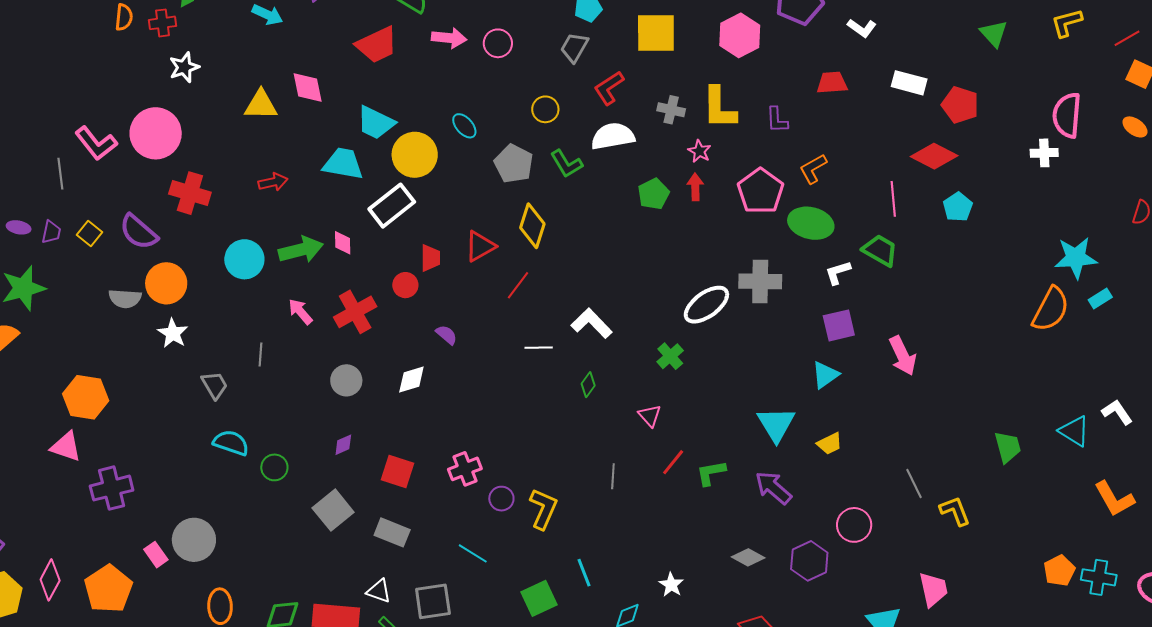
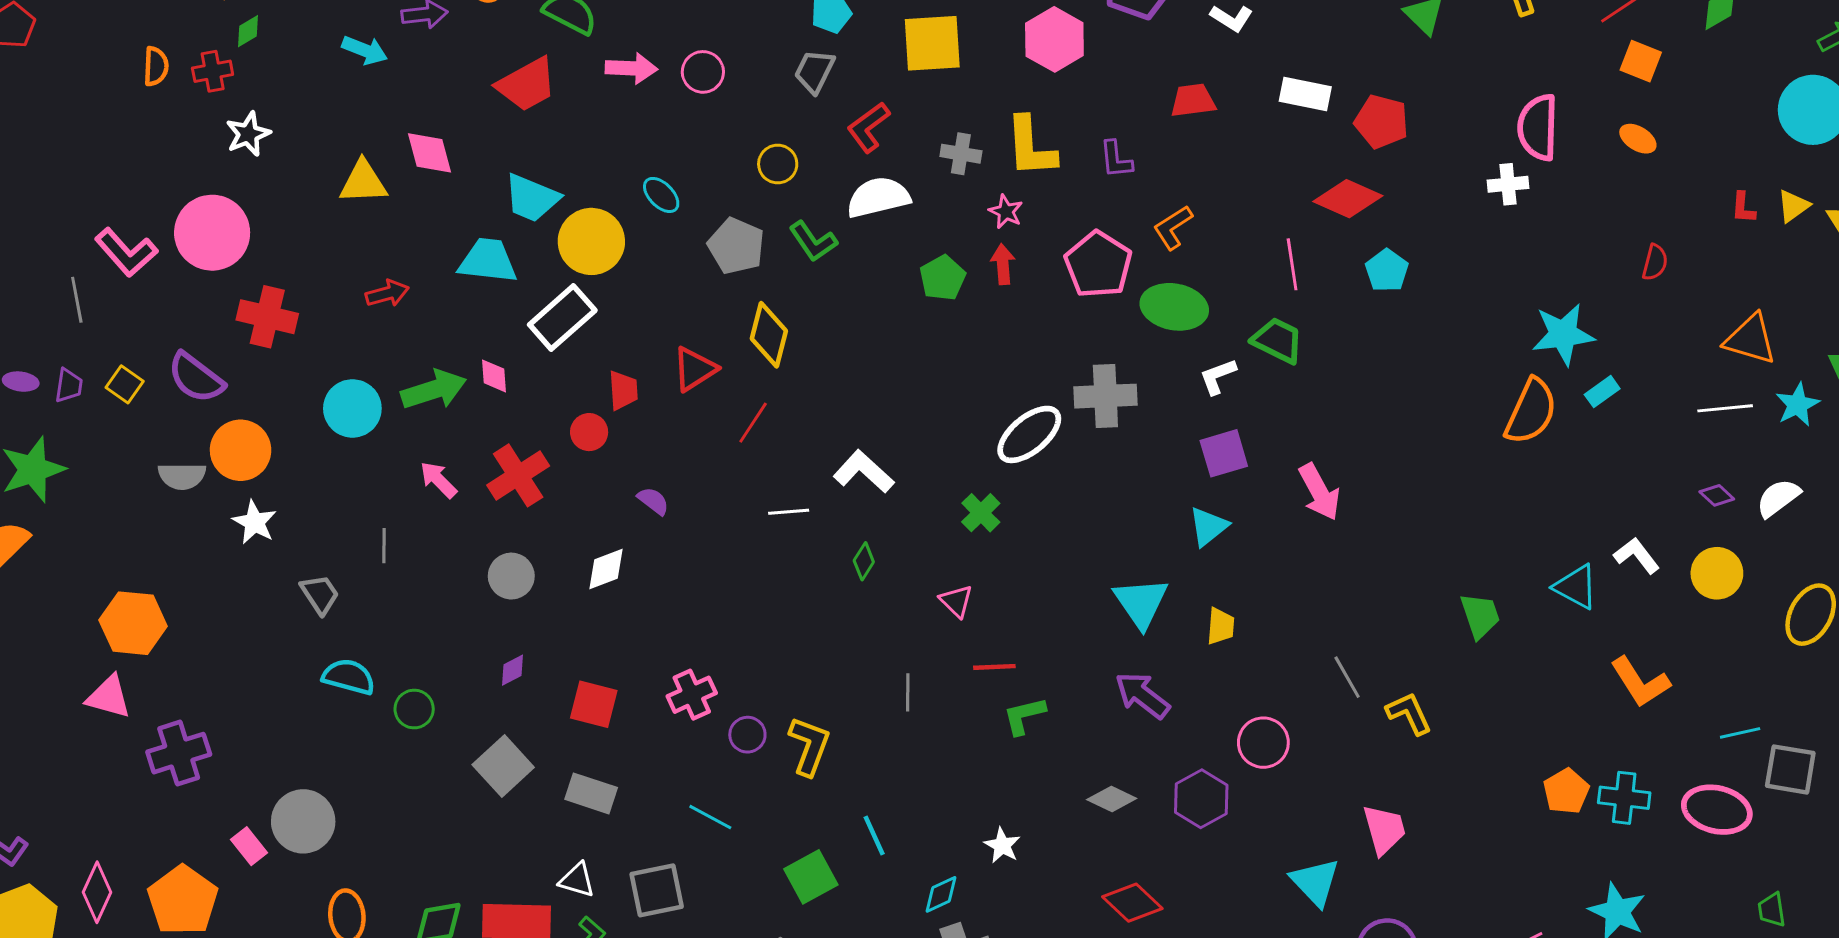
yellow trapezoid: (830, 444) -> (1221, 626), turned -56
red line: (673, 462) -> (994, 667), turned 52
green L-shape: (711, 473) -> (1024, 716), moved

